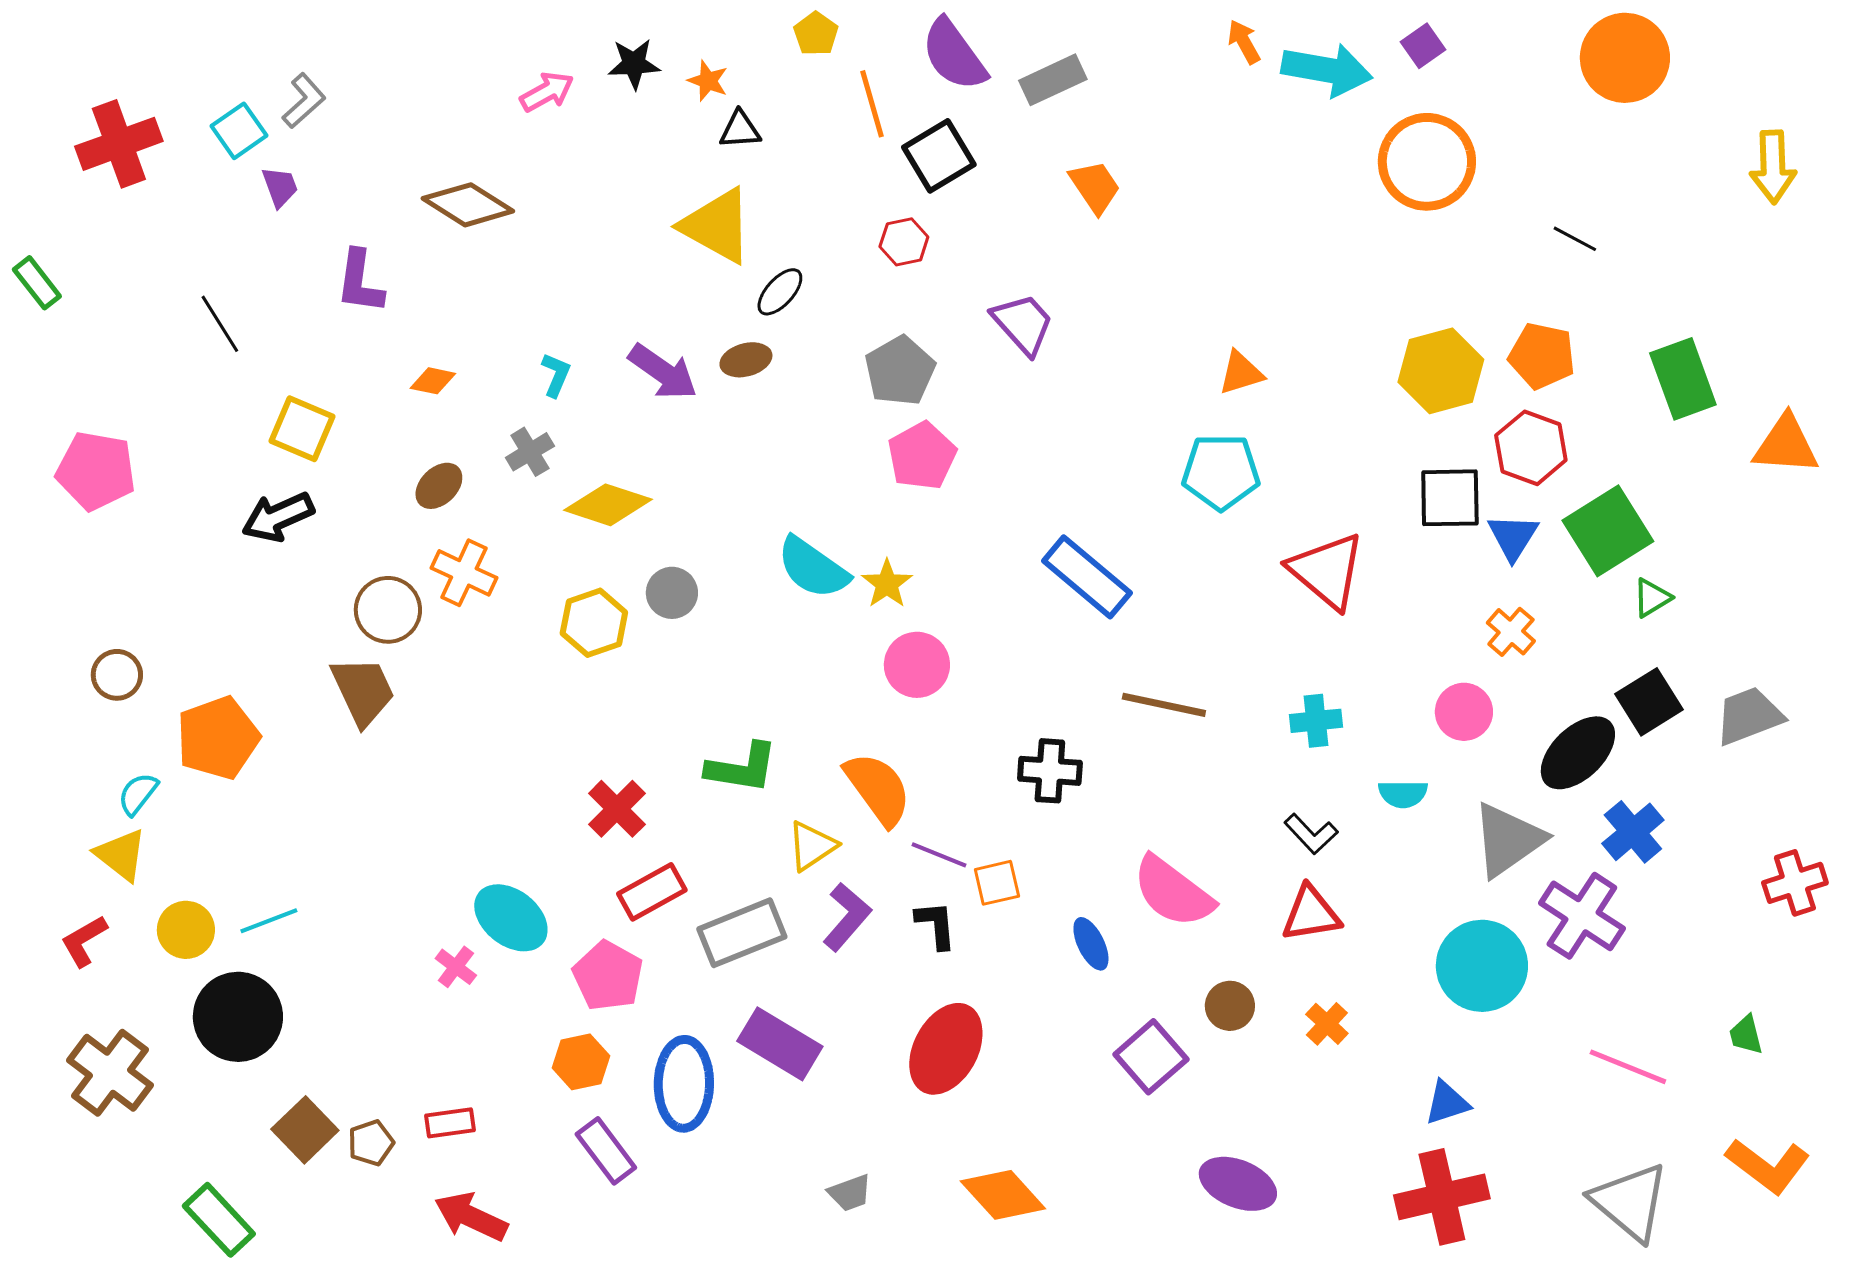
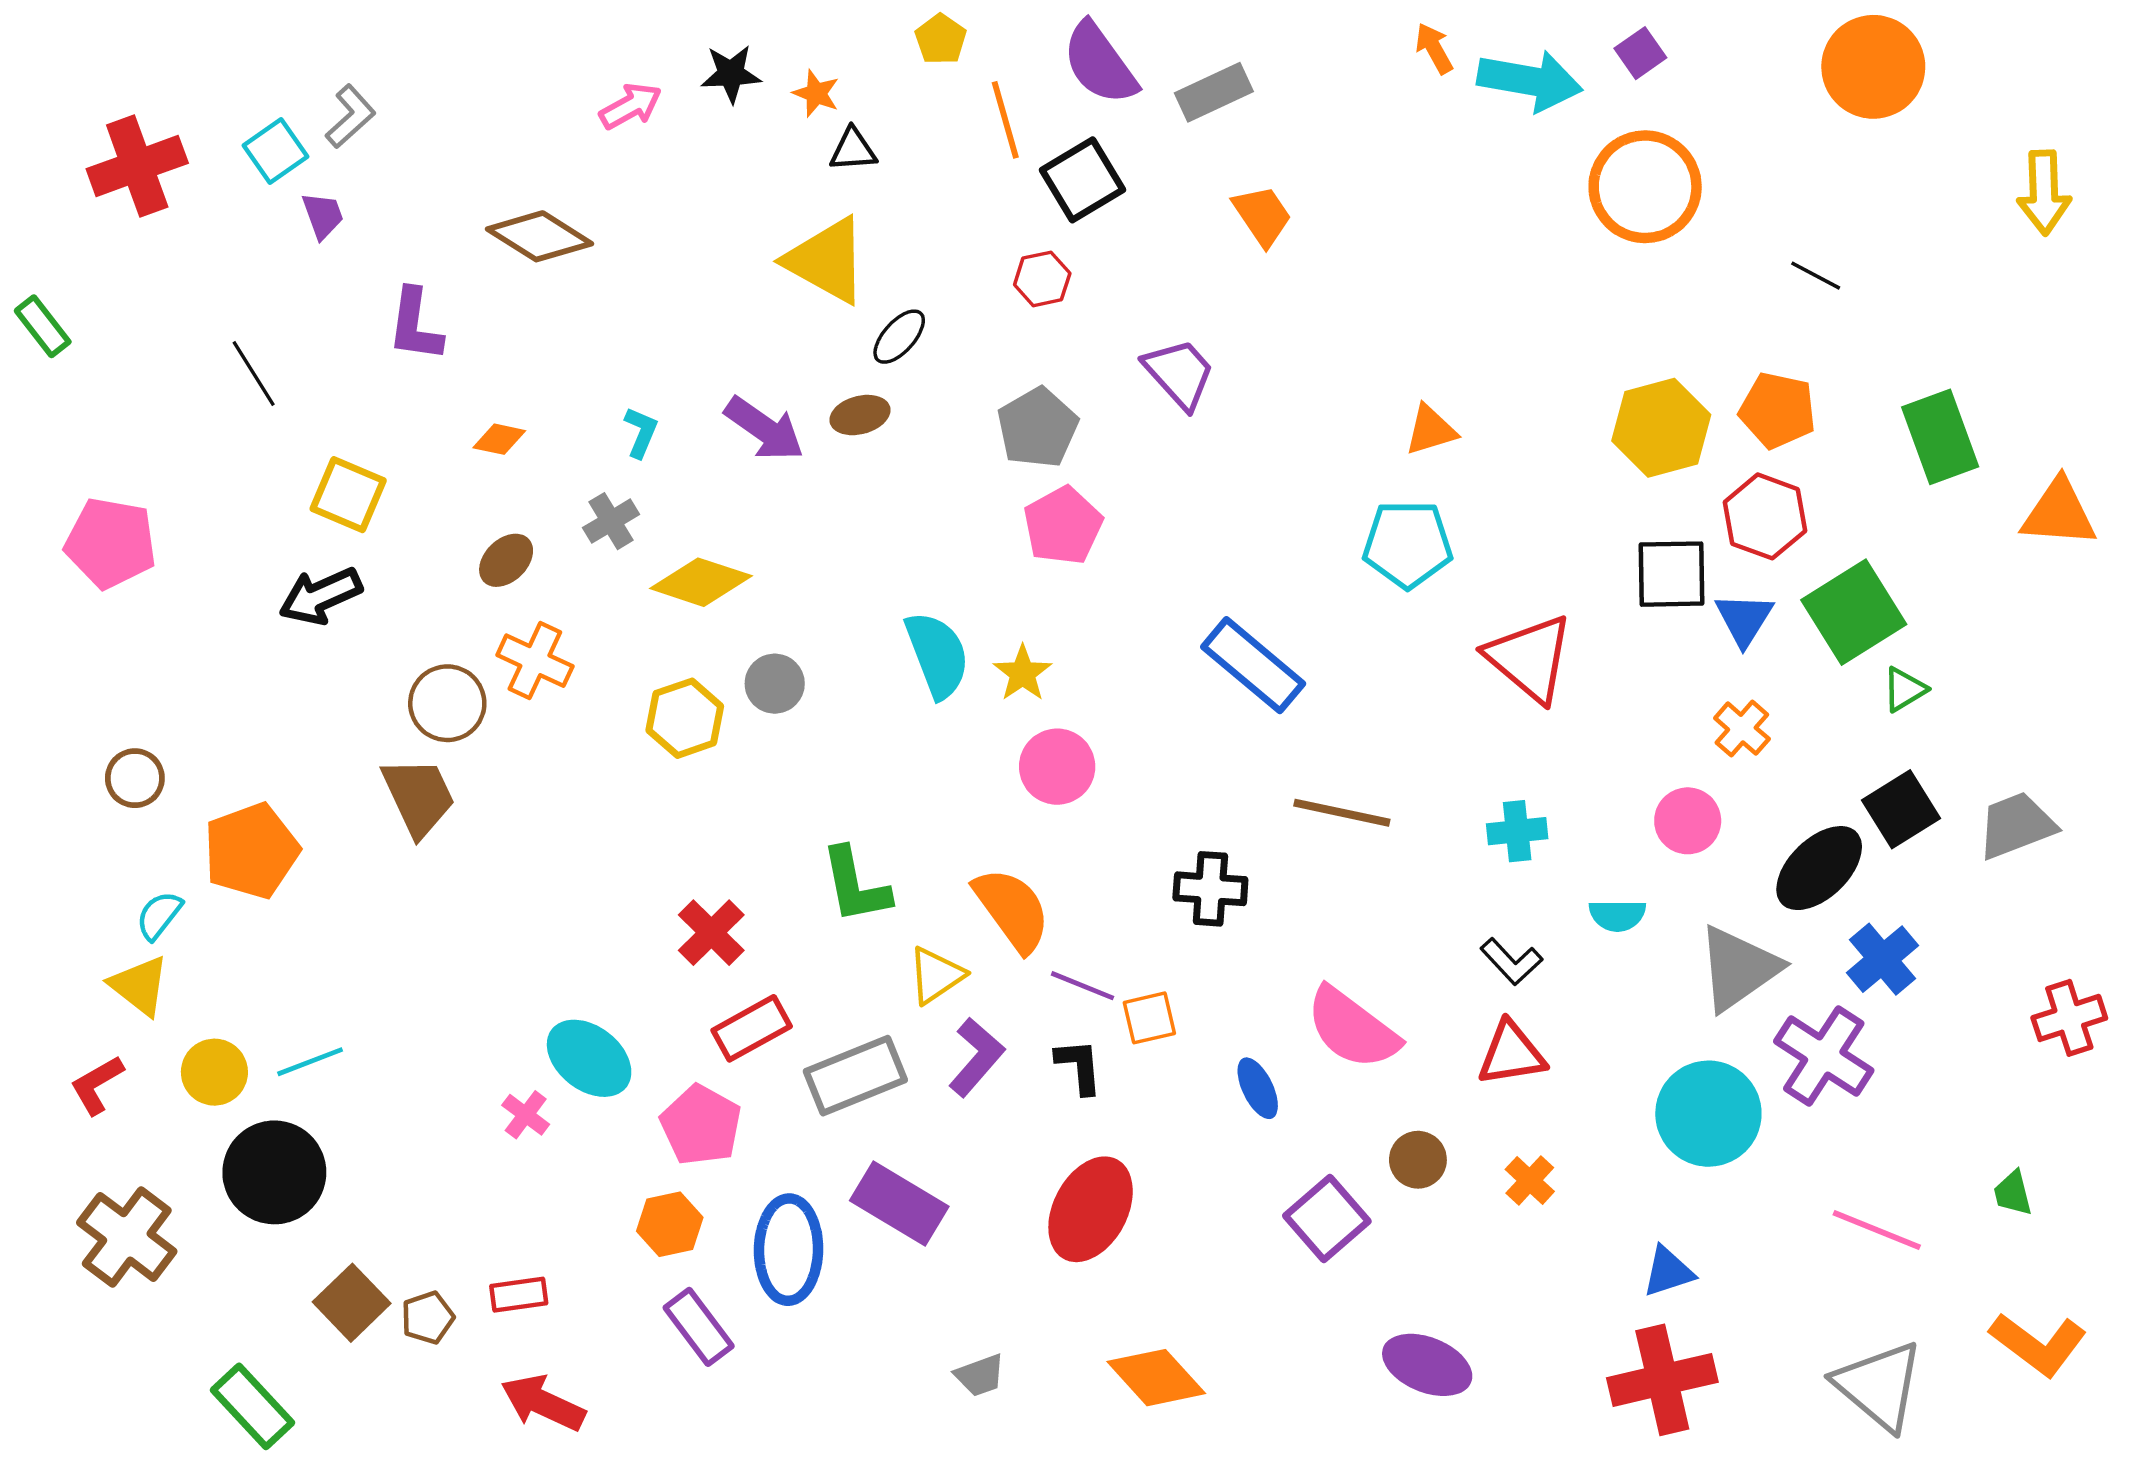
cyan semicircle: (813, 568) -> (937, 655), turned -146
green L-shape: (742, 768) -> (855, 885), turned 70

